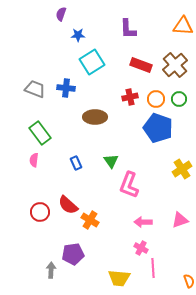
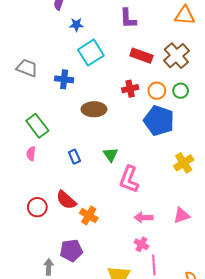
gray trapezoid: (35, 89) -> (27, 68), moved

